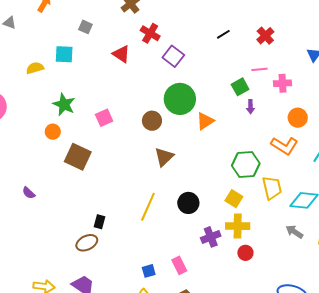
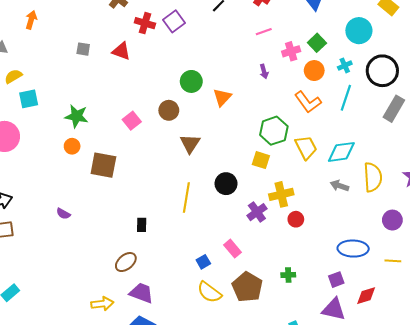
gray square: (85, 27) -> (83, 49), moved
cyan square: (64, 54) -> (29, 99), moved
purple square: (173, 56) -> (174, 21), moved, turned 30
yellow semicircle: (35, 68) -> (13, 76), moved
pink cross: (282, 83) -> (291, 51), moved
green square: (240, 87) -> (317, 43), moved
green circle: (180, 99) -> (191, 81), size x0.7
pink square: (104, 118) -> (132, 121), moved
orange L-shape: (284, 146) -> (308, 102), turned 36
yellow square: (234, 199) -> (261, 160), moved
brown ellipse: (87, 243) -> (126, 262), moved

